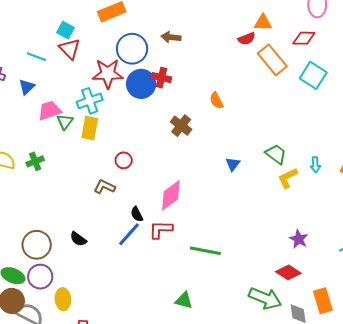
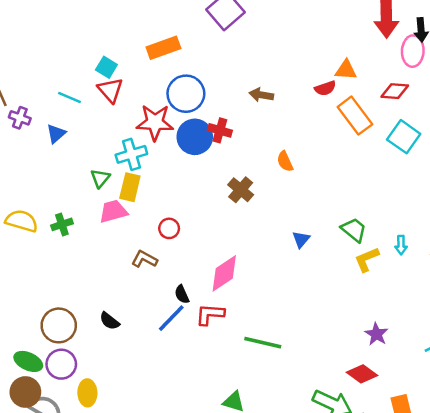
brown arrow: (171, 37) -> (261, 95), moved
pink trapezoid: (49, 110) -> (113, 211), moved

